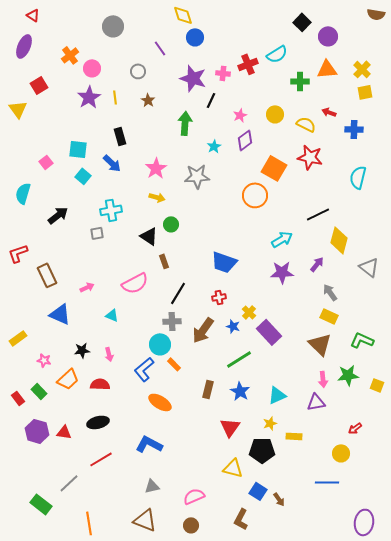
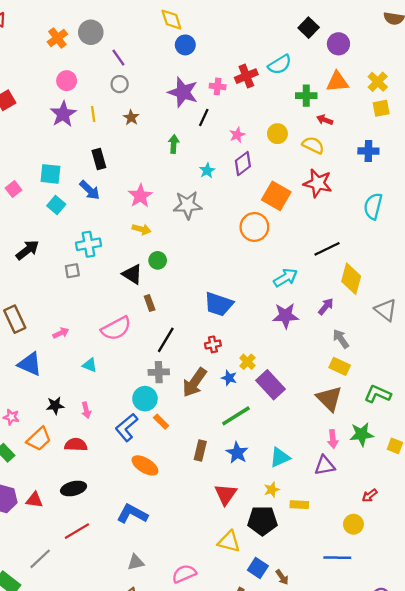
purple line: (160, 48) -> (118, 58), moved
orange cross: (70, 55) -> (57, 38), moved
red arrow: (329, 112) -> (325, 120), moved
green arrow: (185, 123) -> (174, 144), size x0.7

